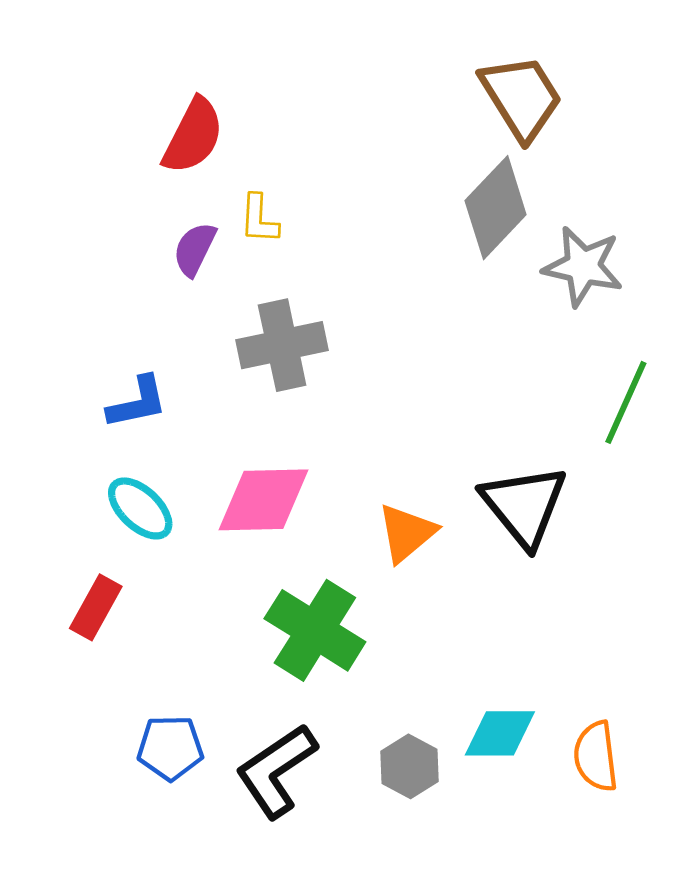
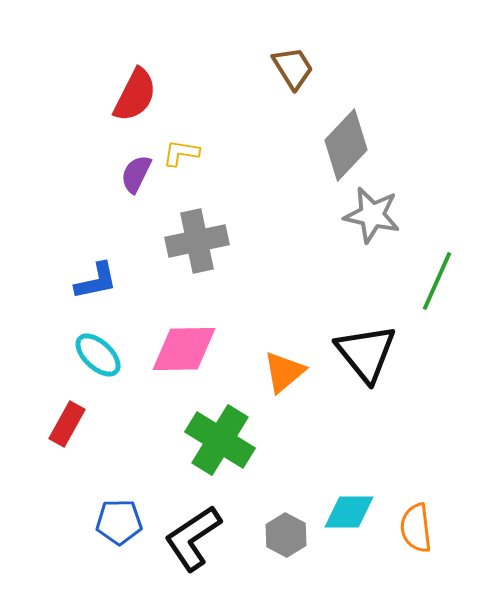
brown trapezoid: (521, 97) -> (293, 68), moved, size x0.7
yellow L-shape: (259, 219) -> (181, 153), turned 96
gray star: (583, 266) -> (372, 215), moved

